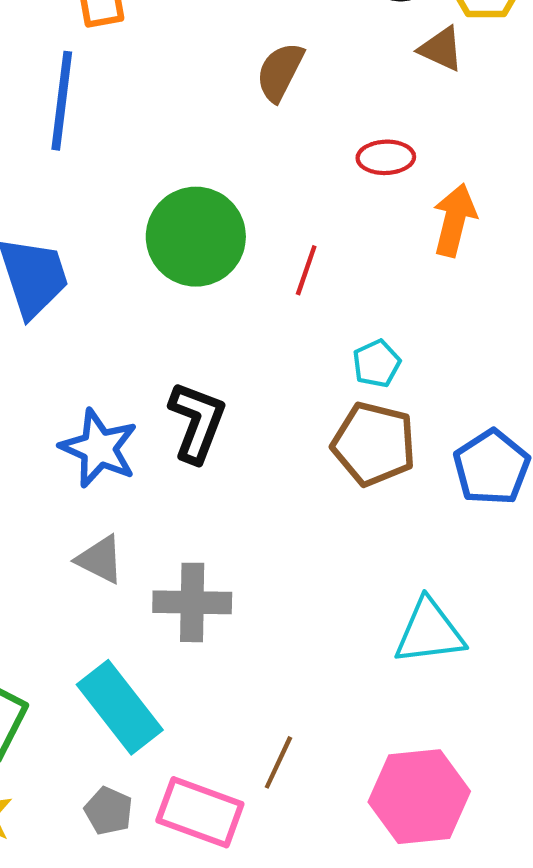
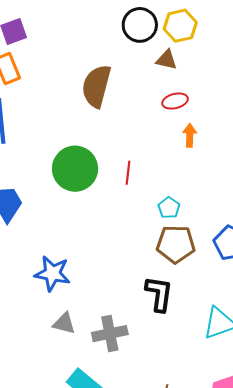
brown semicircle: (280, 72) -> (96, 86), size x1.5
red ellipse: (386, 157) -> (175, 101), moved
orange arrow: (454, 220) -> (190, 135), size x0.7
black L-shape: (197, 422) -> (159, 294), moved

